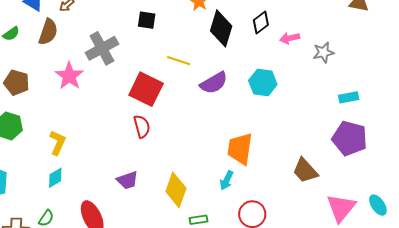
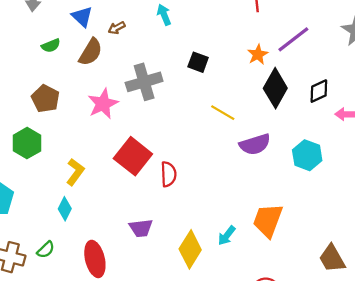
red square: (146, 89) -> (133, 156), moved
cyan diamond: (55, 178) -> (65, 209), turned -45
cyan arrow: (227, 180) -> (227, 236), moved

